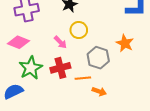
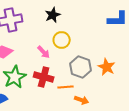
orange star: (125, 43) -> (107, 67), moved
red cross: (60, 68) -> (44, 77), turned 30

